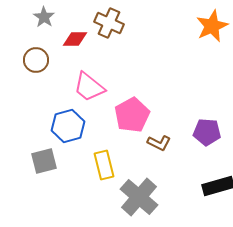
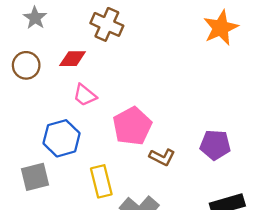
red diamond: (75, 39) -> (73, 59), moved
pink trapezoid: (89, 87) -> (85, 95), size x0.7

